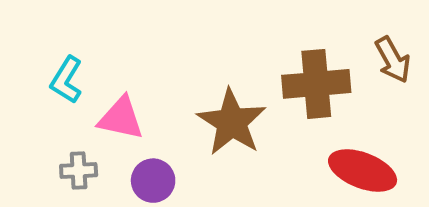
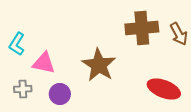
brown cross: (316, 84) -> (142, 28), moved

